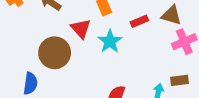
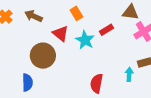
red rectangle: (139, 21) -> (106, 30), moved

